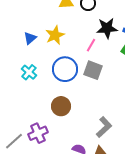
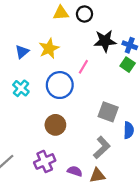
pink line: (91, 45) -> (83, 67), moved
gray square: (93, 70) -> (108, 112), moved
purple cross: (38, 133) -> (45, 161), moved

